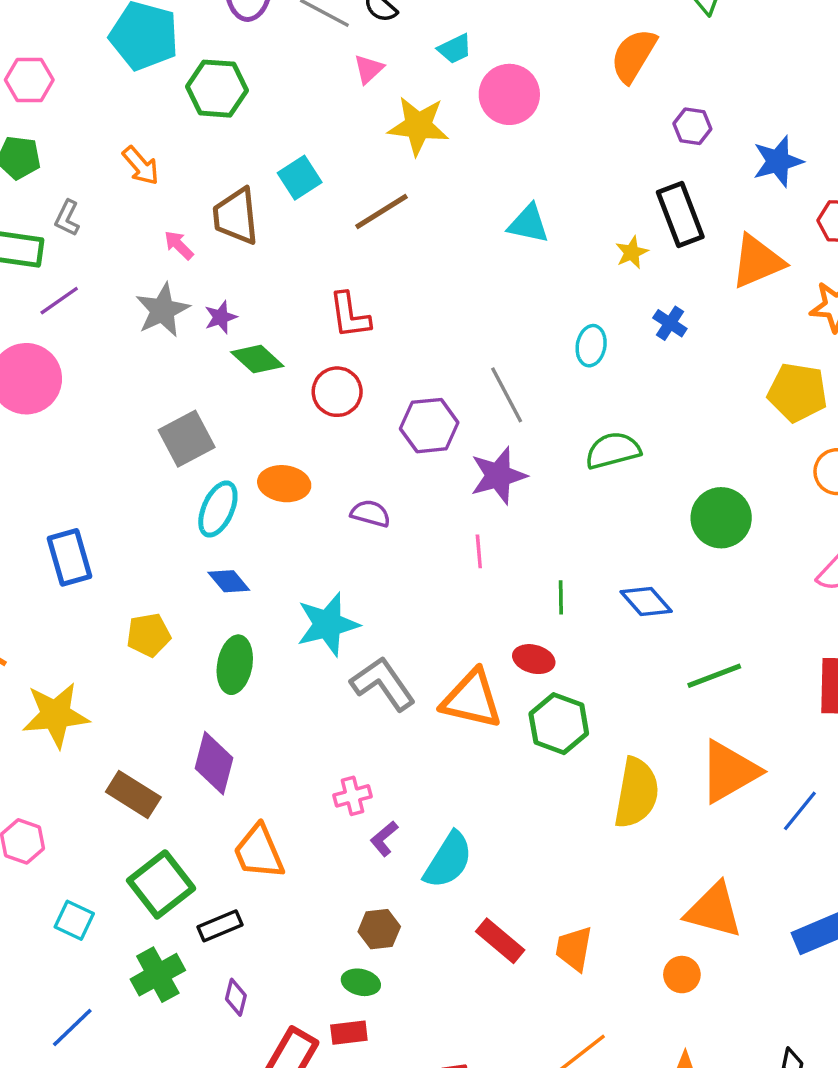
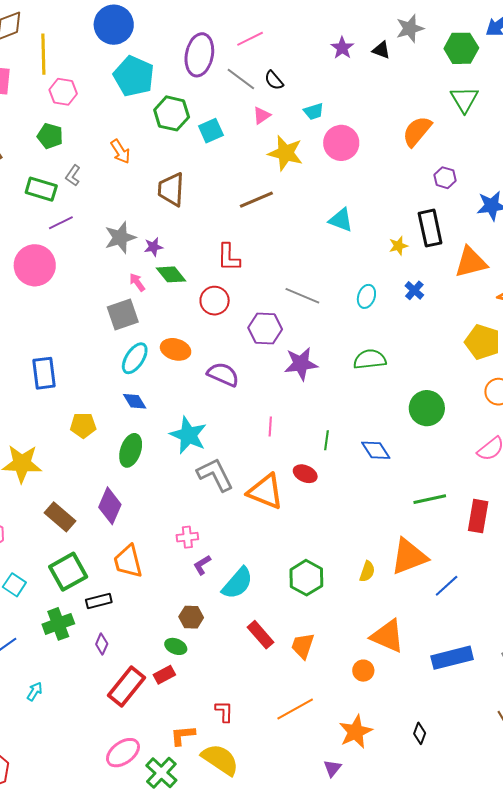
cyan square: (300, 178) -> (211, 131), moved
pink arrow: (179, 245) -> (137, 282), moved
gray line: (507, 395) -> (302, 296), moved, turned -48
purple semicircle: (370, 513) -> (223, 374), size x1.4
pink line: (479, 551) -> (270, 426), moved
cyan star: (328, 624) -> (188, 435), turned 30
green line: (714, 676) -> (430, 499), moved
green hexagon: (559, 724) -> (306, 578), moved
yellow semicircle: (636, 793) -> (367, 571), moved, size x0.5
red rectangle: (349, 1033) -> (164, 675), turned -30

